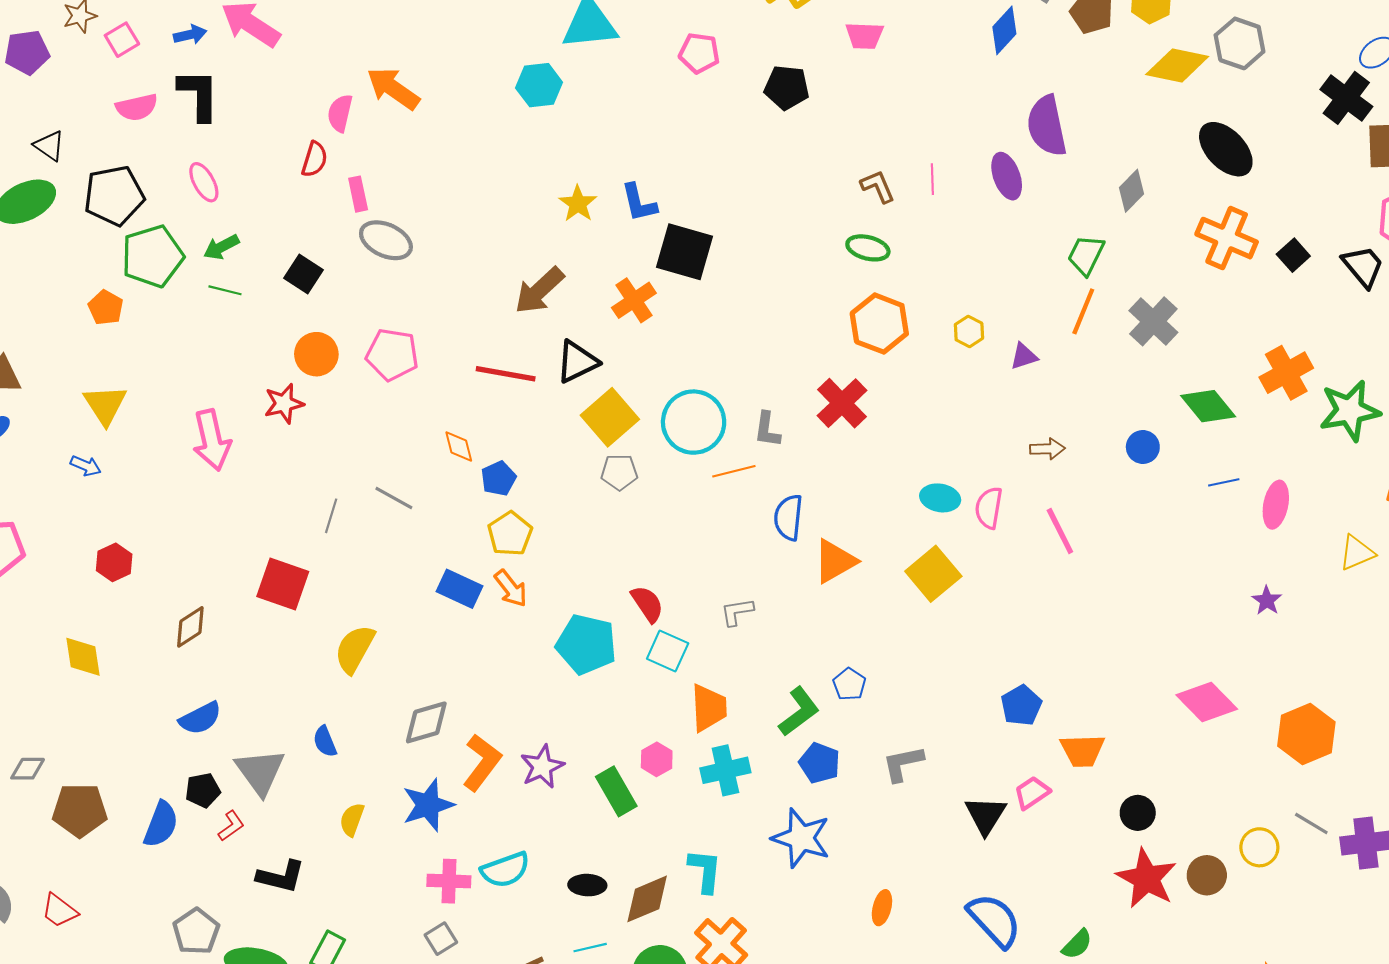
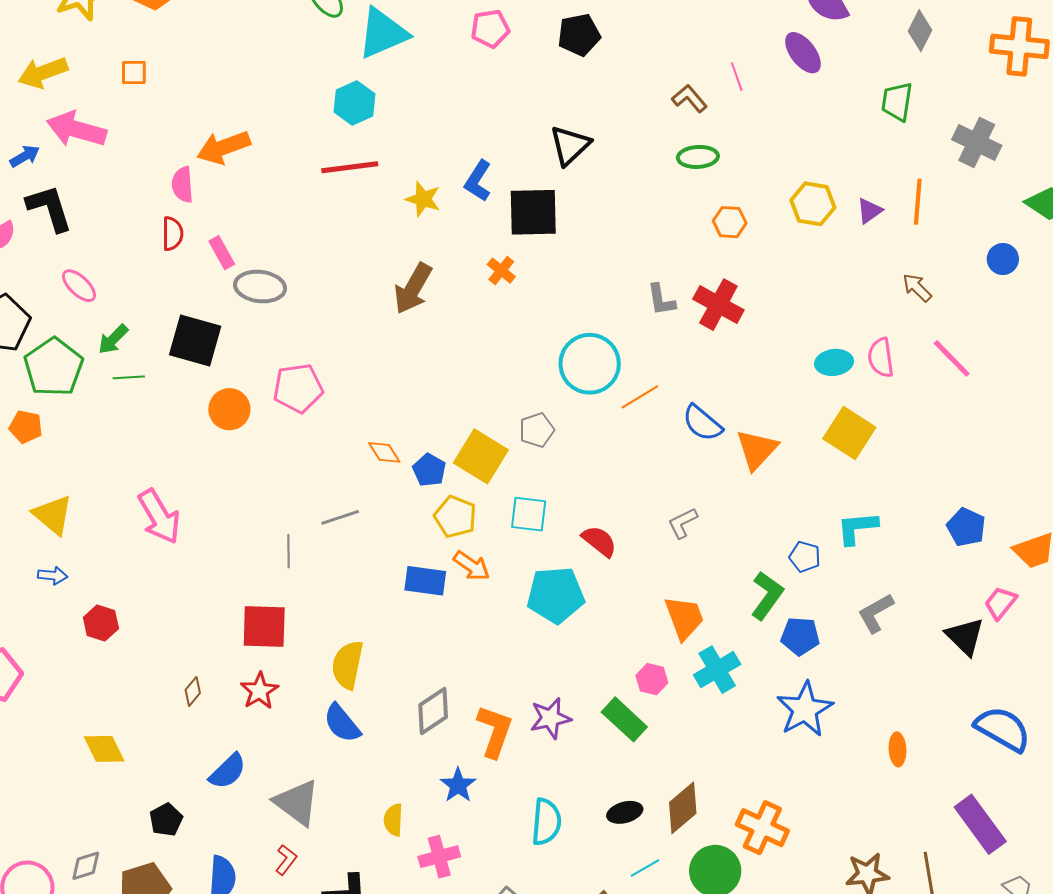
orange arrow: (393, 89) -> (224, 147), turned -38
blue L-shape: (639, 203) -> (478, 181), turned 63
black square: (304, 274) -> (195, 340), size x1.5
orange cross: (634, 300) -> (501, 271), size x0.7
orange line: (1083, 311) -> (918, 202), moved
orange hexagon: (879, 324) -> (730, 222), size x0.6
yellow hexagon: (969, 331) -> (813, 204), size x1.5
black triangle: (577, 362) -> (570, 145), moved
red line: (506, 374) -> (350, 167), moved
red star: (284, 403) -> (259, 691), moved
yellow square: (610, 417) -> (481, 456), moved
gray L-shape: (767, 430) -> (661, 300), moved
brown arrow: (1047, 449) -> (917, 288), turned -116
gray line: (394, 498) -> (340, 517), turned -30
blue semicircle: (788, 517) -> (702, 423), turned -39
red hexagon: (114, 562) -> (101, 623), moved
brown diamond: (190, 627) -> (193, 691), size x0.7
cyan square: (668, 651) -> (529, 514), moved
blue semicircle: (325, 741) -> (342, 723), moved, size x1.4
purple star: (542, 767) -> (550, 718), turned 30
black pentagon: (203, 790) -> (166, 820), moved
blue star: (428, 805) -> (458, 785), size x0.7
blue star: (801, 838) -> (805, 709), turned -30
cyan semicircle: (505, 870) -> (546, 822), turned -48
cyan L-shape: (705, 871) -> (857, 528), moved, turned -84
pink cross: (449, 881) -> (439, 857), moved

